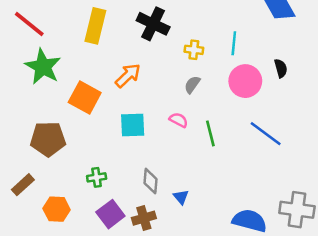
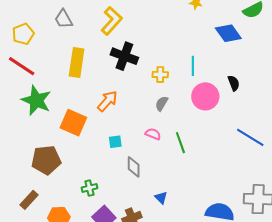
cyan square: (133, 125) -> (115, 142), size x0.6
blue line: (266, 134) -> (250, 137), moved
gray diamond: (150, 181) -> (134, 167), moved

